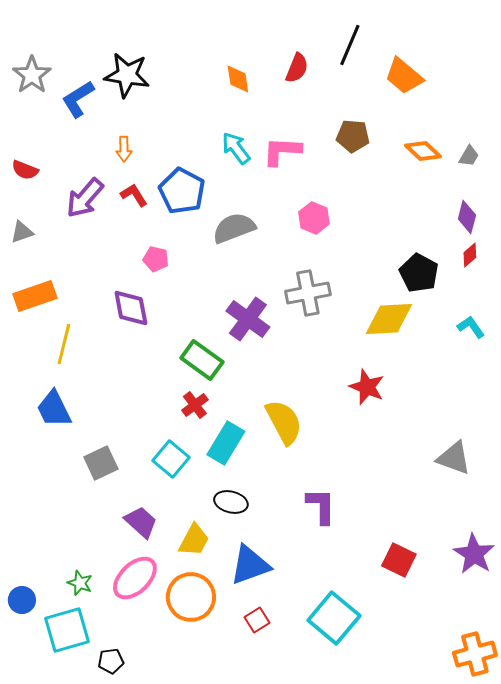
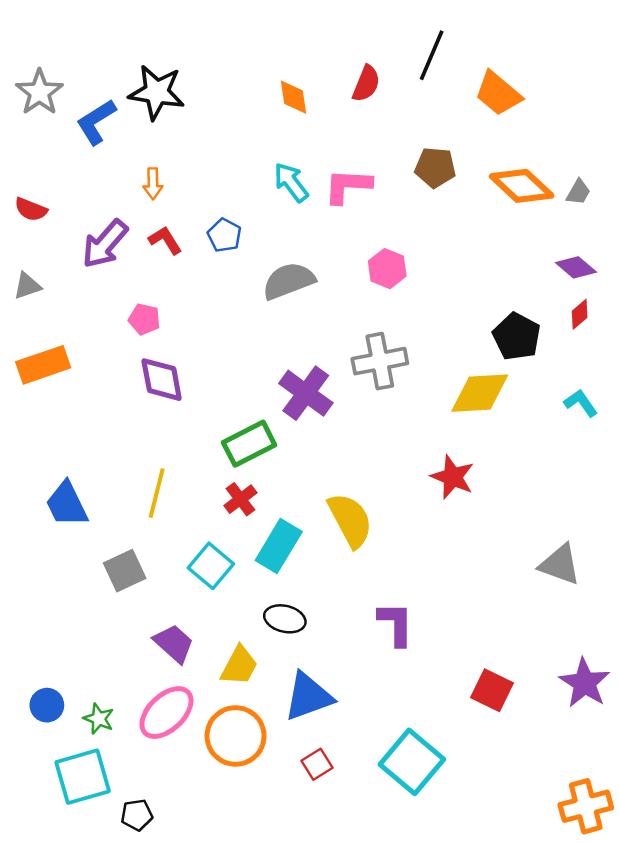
orange diamond: (423, 151) -> (522, 186), size x1.4
blue pentagon: (182, 191) -> (224, 235), size x0.6
purple diamond: (467, 217) -> (576, 267), turned -64
pink pentagon: (156, 259) -> (144, 319), moved
yellow line: (64, 344) -> (157, 493), moved
green rectangle: (202, 360) -> (249, 444), turned -63
blue circle: (22, 600) -> (47, 705), moved

